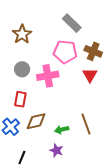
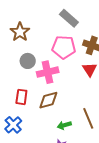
gray circle: (22, 69) -> (28, 61), moved
brown diamond: (36, 121) -> (48, 100), moved

